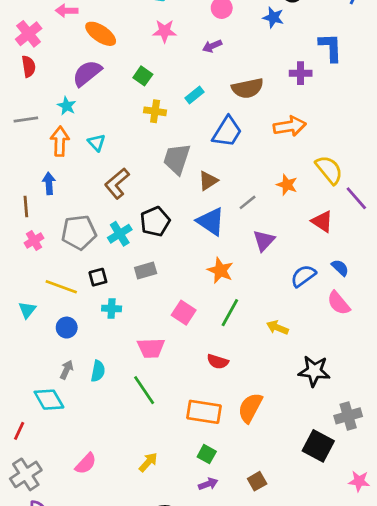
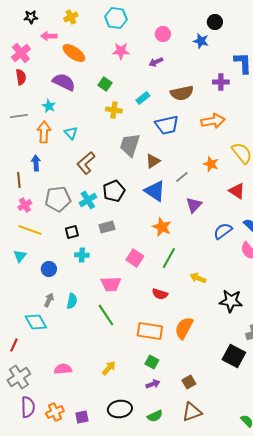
purple semicircle: (87, 73) -> (64, 82), turned 65
blue trapezoid: (227, 132) -> (167, 125), turned 45
yellow line: (61, 287) -> (30, 230), moved
yellow arrow: (277, 328) -> (198, 278), moved
pink semicircle: (86, 464) -> (63, 369), turned -138

